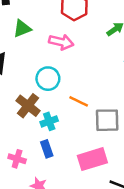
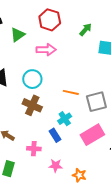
green triangle: (22, 29) -> (18, 35), moved
cyan circle: (48, 79) -> (32, 79), moved
cyan cross: (49, 121) -> (65, 119), moved

